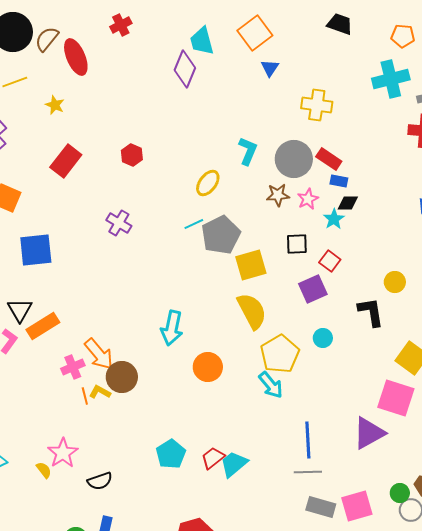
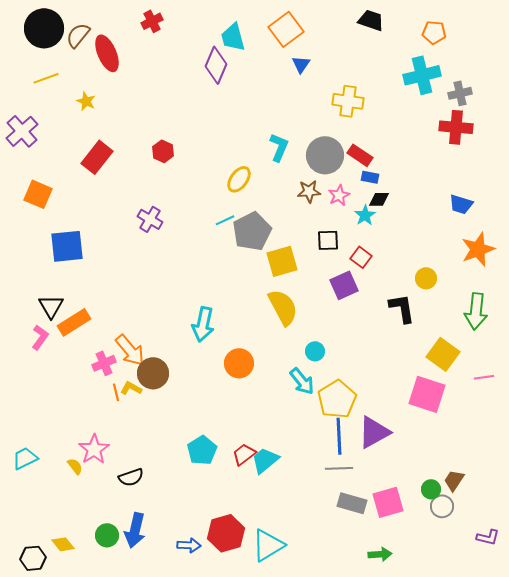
cyan circle: (323, 338) -> (315, 351), moved
yellow pentagon: (280, 354) -> (337, 399), moved
purple triangle: (369, 433) -> (374, 432), moved

